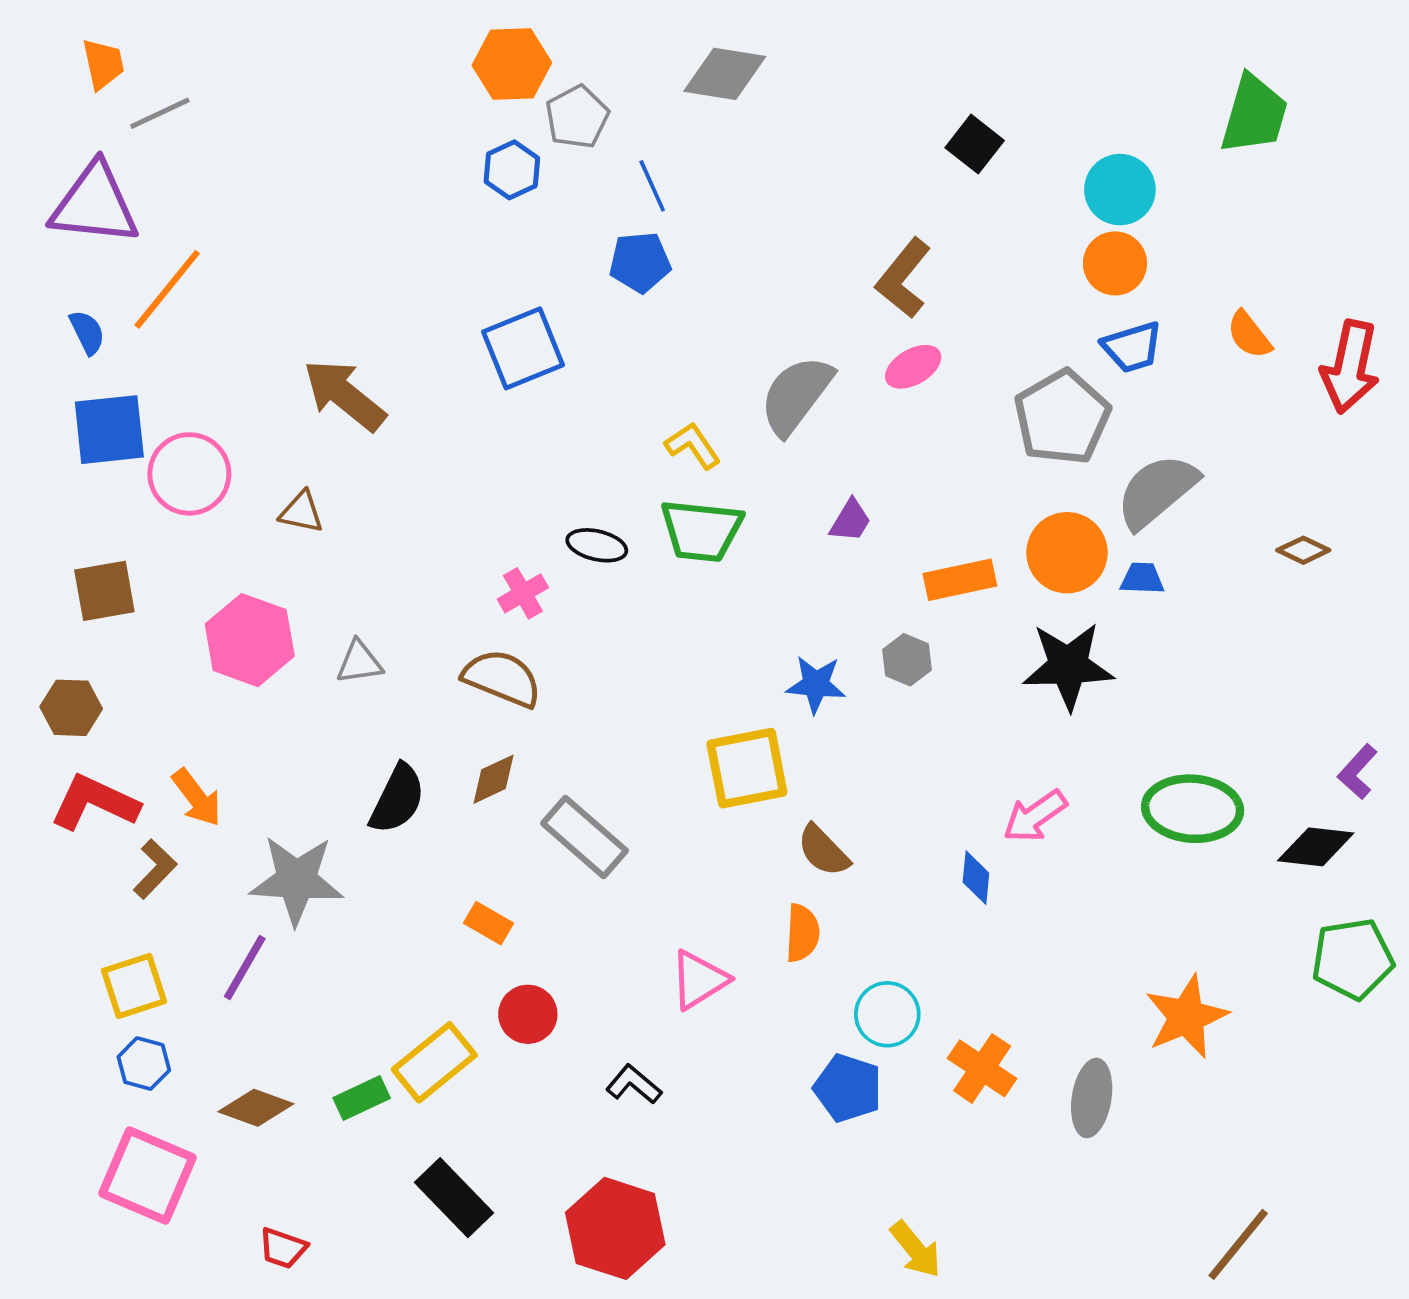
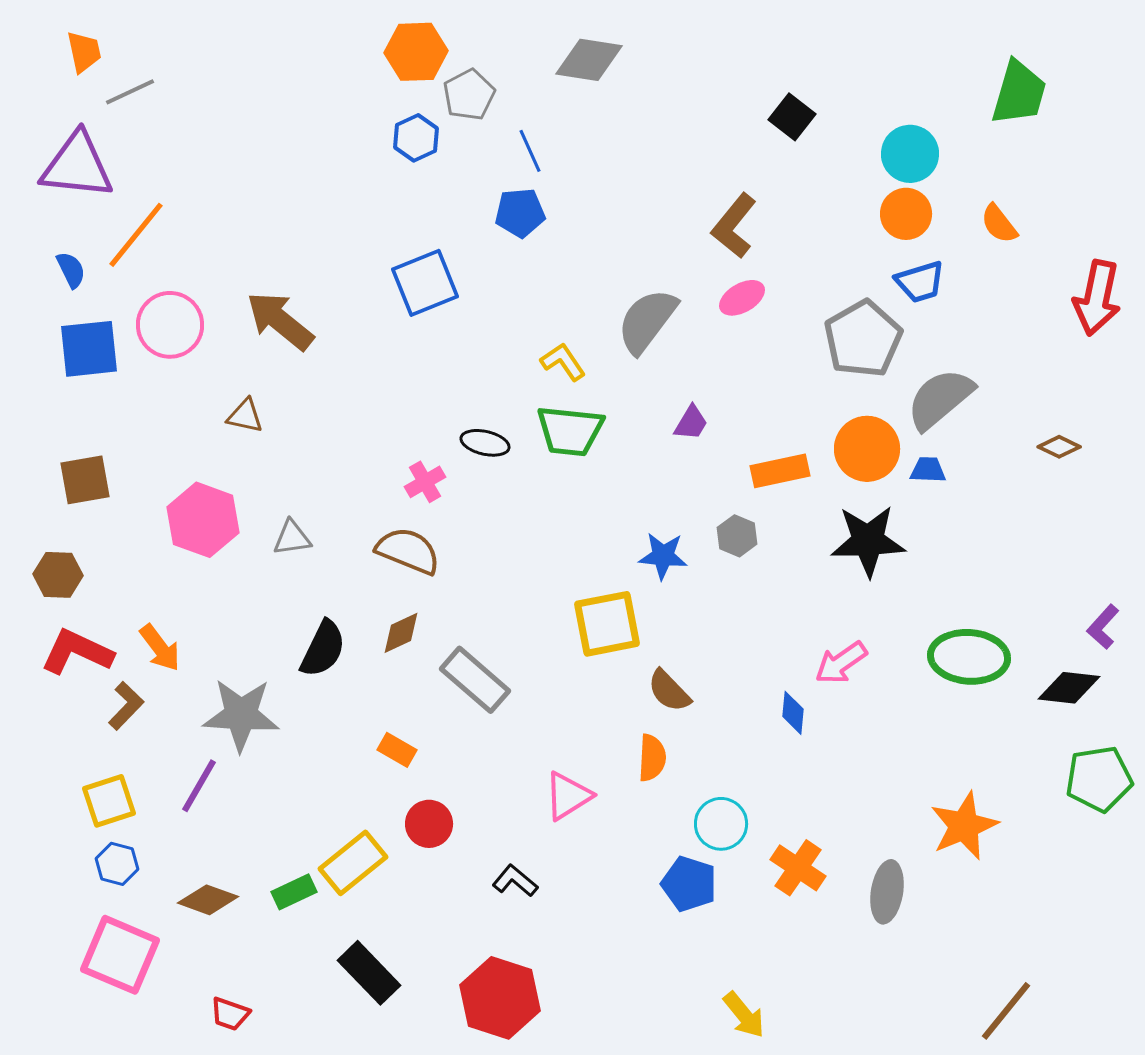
orange semicircle: (1249, 335) -> (999, 224), moved
pink circle: (189, 474) -> (170, 325), moved

